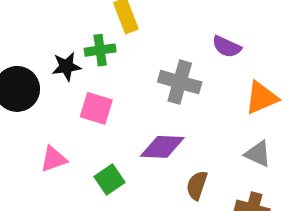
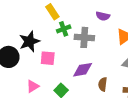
green cross: (100, 50) -> (64, 29), moved
black star: (66, 66) -> (29, 41), size x1.5

